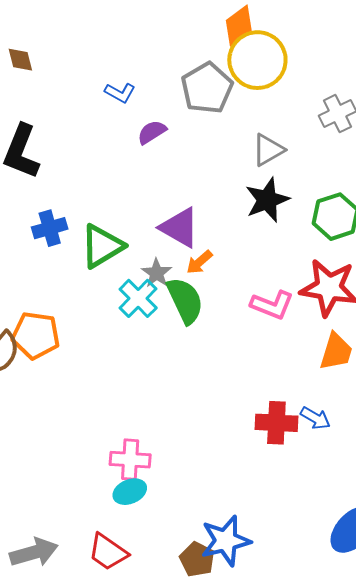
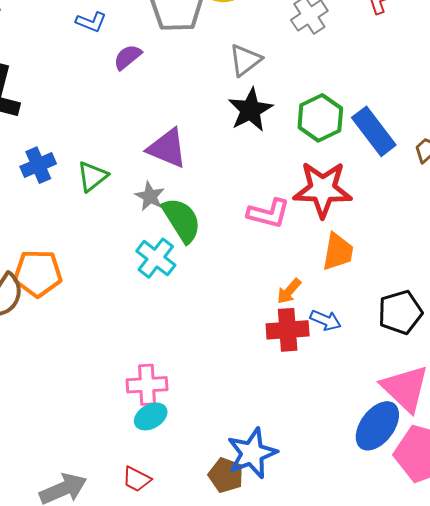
green triangle: (102, 246) -> (92, 176), size x0.7
orange arrow: (199, 262) -> (289, 291), moved
cyan cross: (138, 298) -> (156, 258), moved
red trapezoid: (108, 552) -> (137, 479), size x0.7

